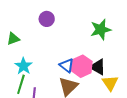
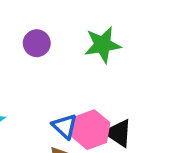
green star: (101, 30) -> (103, 45), moved

